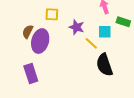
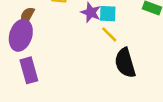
cyan square: (105, 32) -> (108, 14), moved
purple ellipse: (40, 41) -> (21, 35), moved

